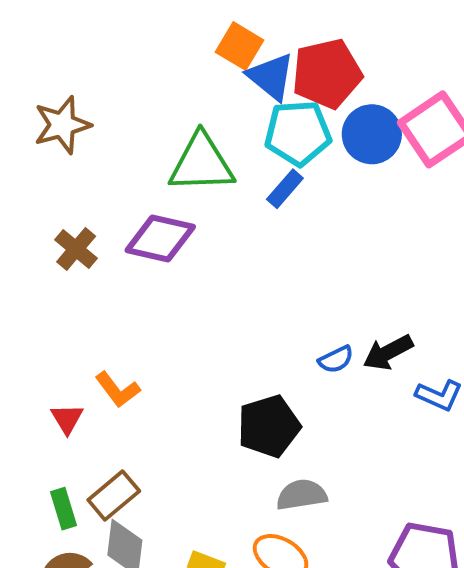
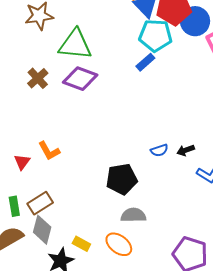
blue circle: (372, 134) -> (195, 21), moved
green triangle: (201, 163) -> (75, 45), moved
black arrow: (388, 352) -> (186, 150), size x0.7

